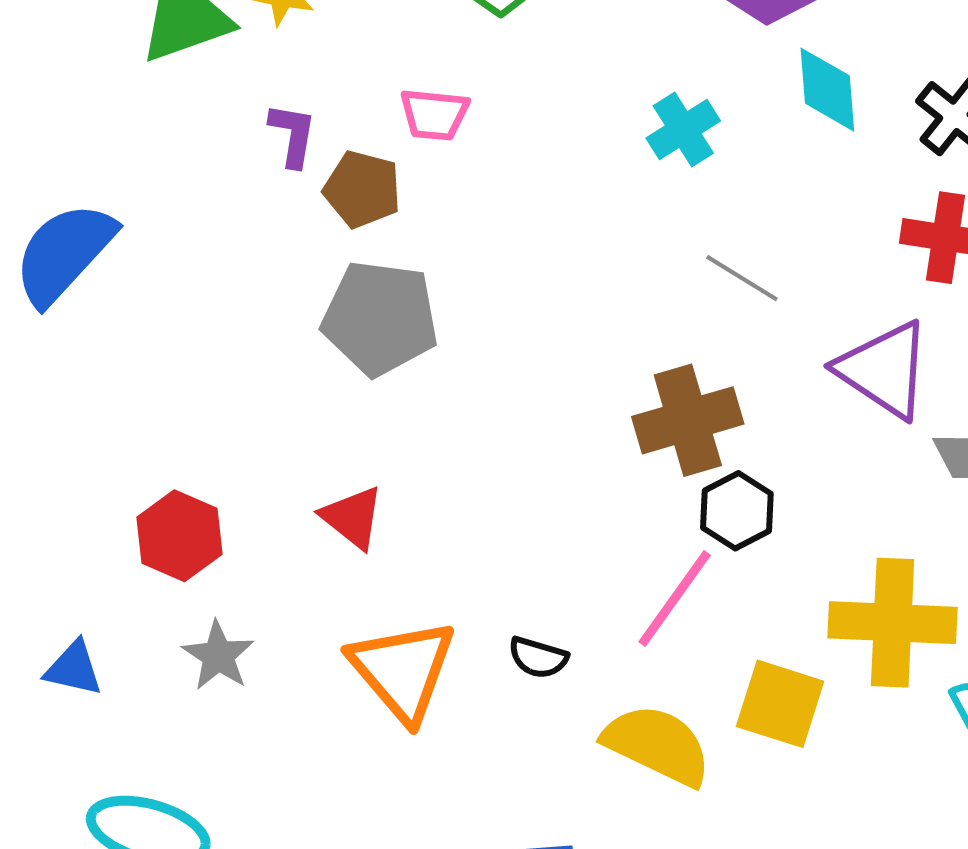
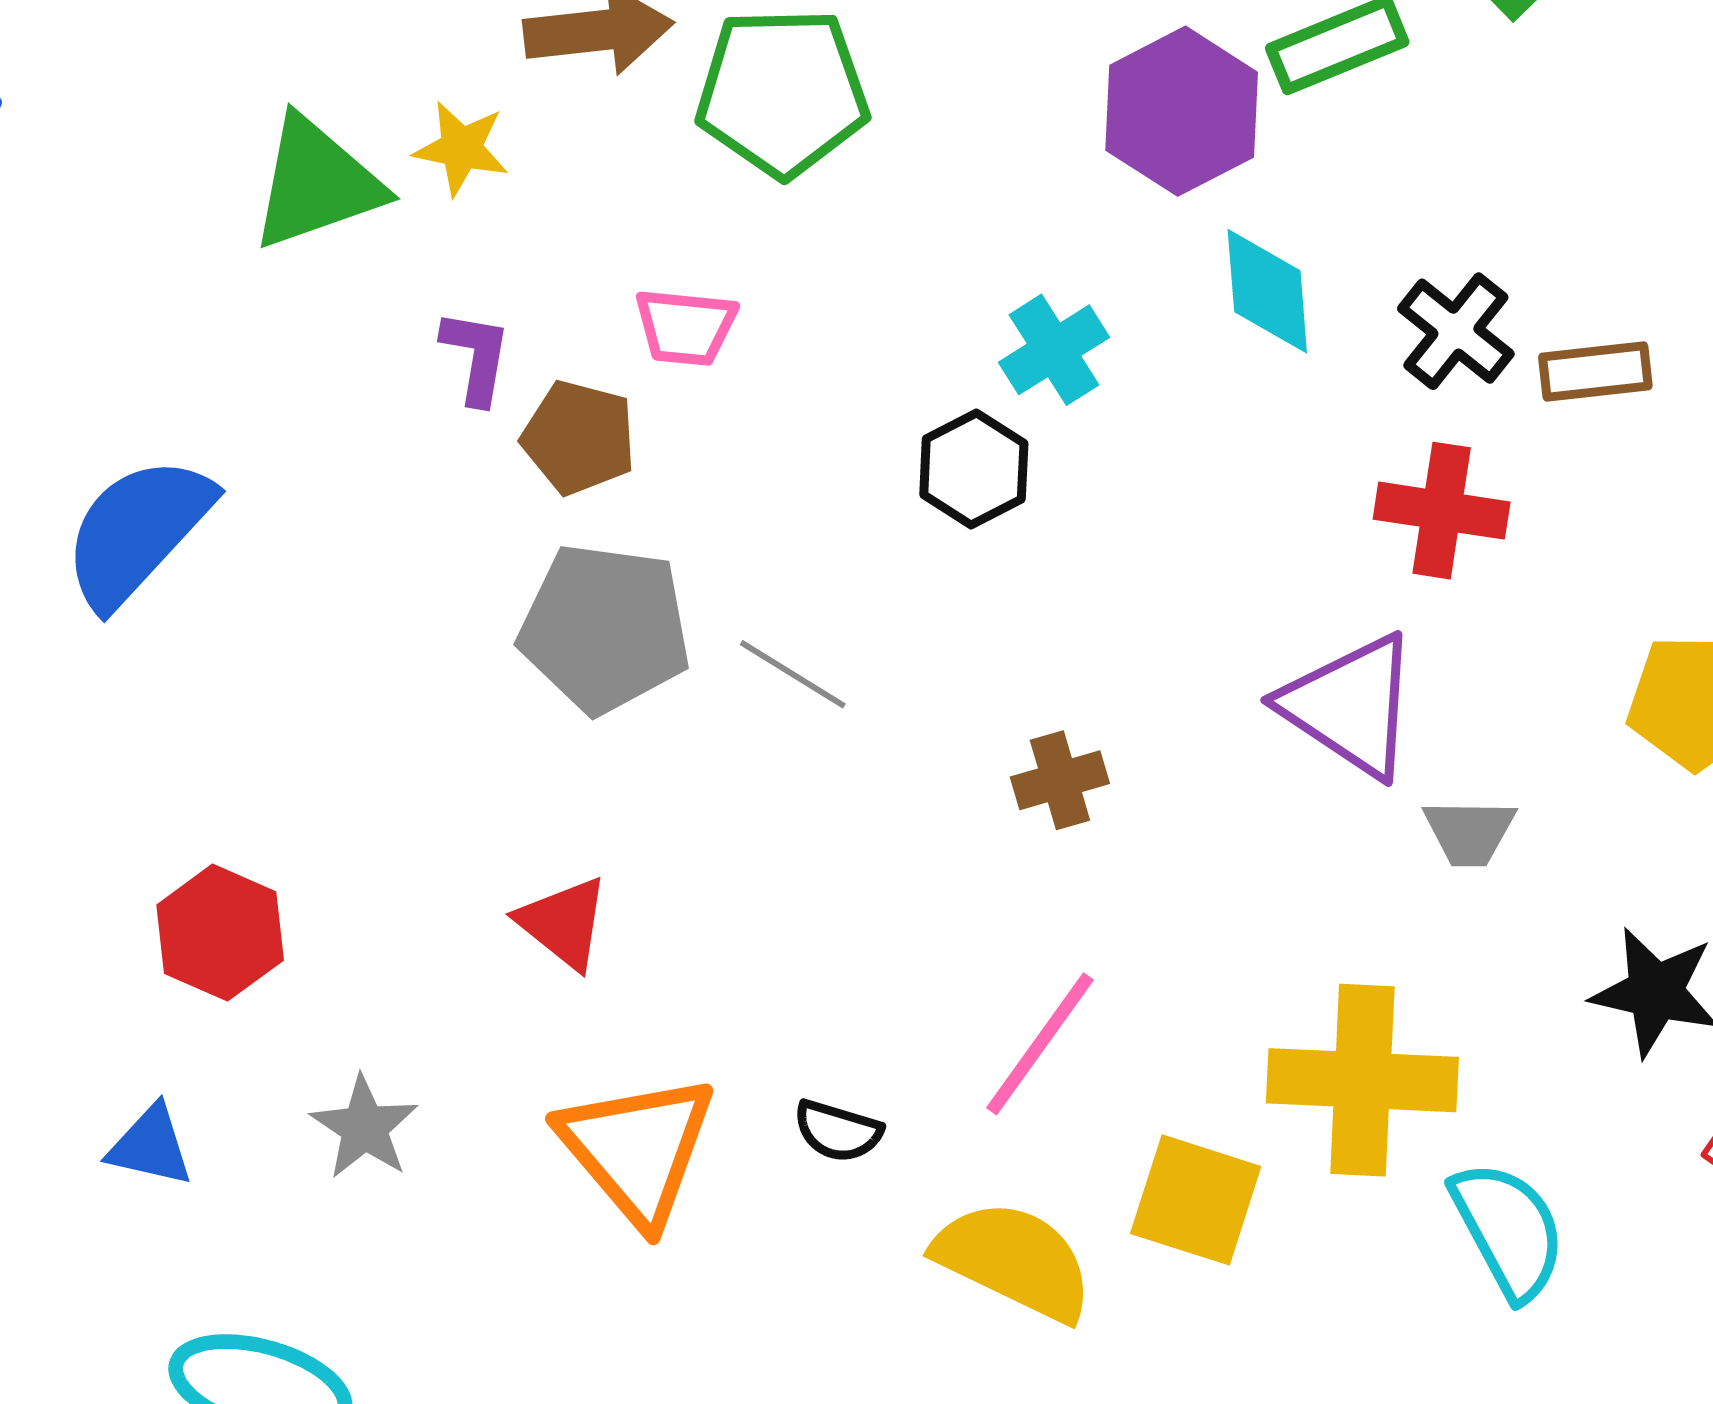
gray line: (742, 278) -> (793, 674), moved
brown cross: (688, 420) -> (1060, 780), size x0.6
black hexagon: (737, 511) -> (974, 469), moved
red hexagon: (179, 536) -> (220, 933), moved

